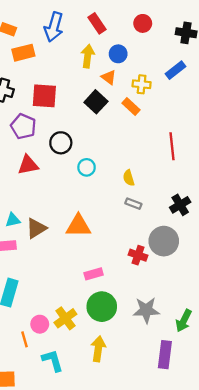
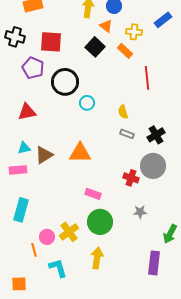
black circle: (61, 143) -> (65, 82), size x1.4
red line: (172, 146) -> (147, 78), moved
red triangle: (28, 165) -> (27, 112), moved
black cross: (180, 205) -> (156, 135), moved
pink rectangle: (94, 274) -> (93, 194), turned 35
gray star: (146, 310) -> (140, 212), moved, size x0.6

